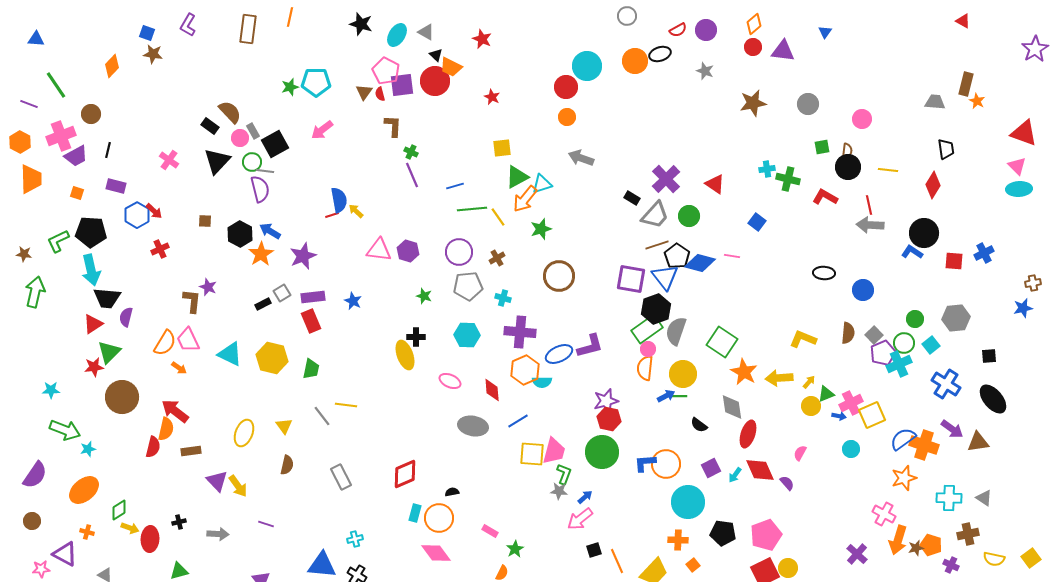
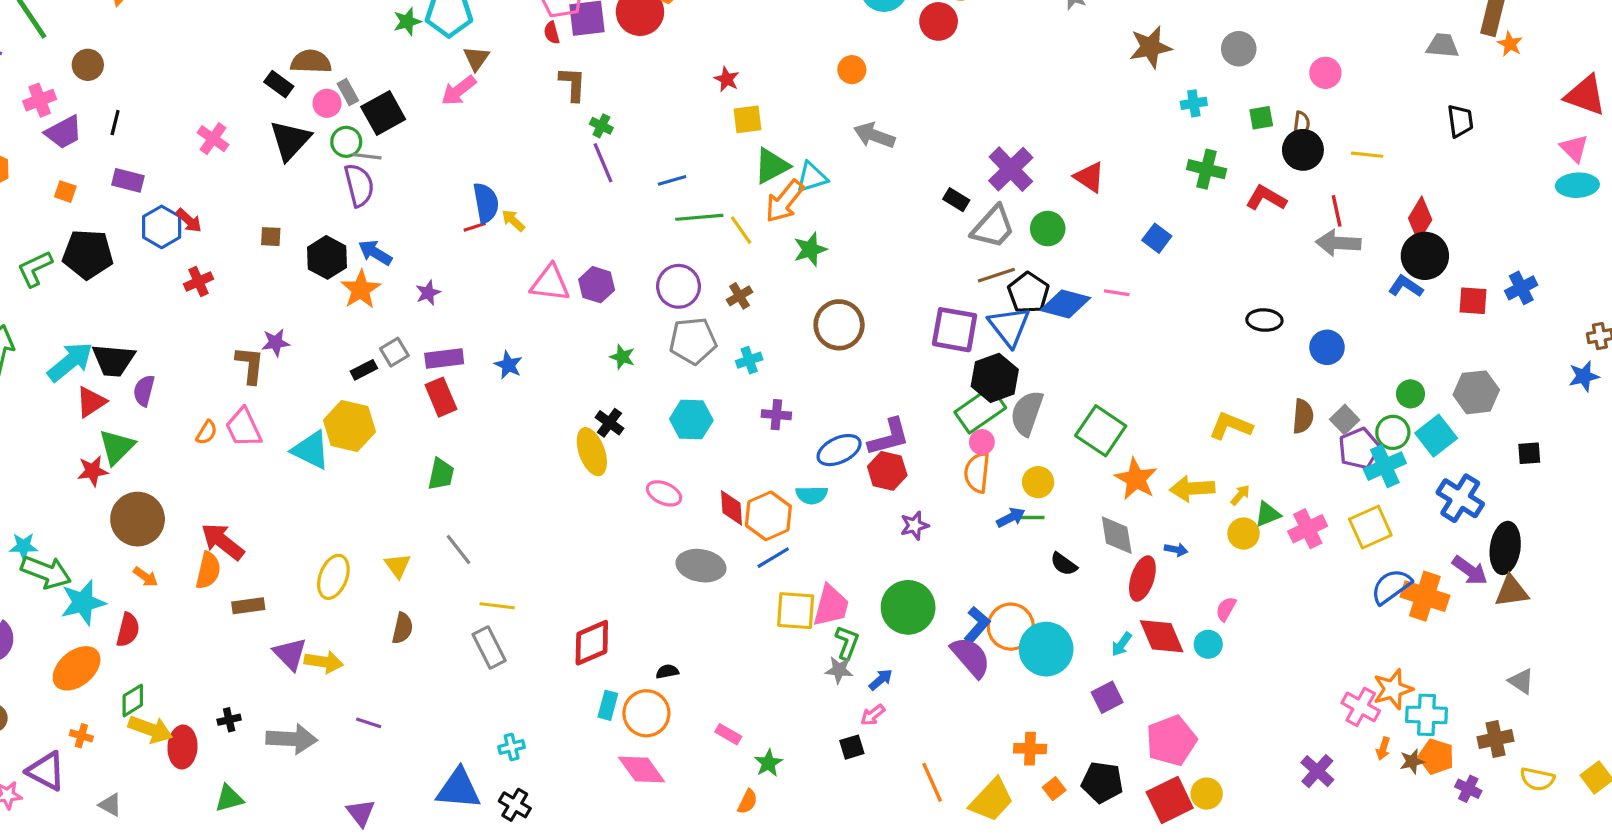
red circle: (566, 87) -> (939, 21), moved
brown triangle: (364, 92) -> (476, 58), moved
red star: (492, 97) -> (727, 79), moved
brown semicircle: (230, 112) -> (311, 62), turned -45
pink cross: (61, 136) -> (40, 100), size x0.7
cyan cross: (767, 169) -> (1194, 103), moved
red diamond: (933, 185) -> (1420, 219), moved
purple star: (303, 256) -> (428, 293), size x0.6
cyan arrow: (91, 270) -> (70, 362), moved, turned -116
purple star: (208, 287) -> (276, 342), turned -30
cyan cross: (503, 298) -> (749, 360), turned -35
purple cross: (520, 332) -> (776, 415), size x0.6
black cross: (416, 337) -> (609, 423), turned 36
orange semicircle: (165, 343) -> (207, 432), size x0.6
cyan square: (931, 345) -> (1436, 436), size x1.4
yellow hexagon: (272, 358) -> (349, 426), moved
orange arrow: (179, 368) -> (146, 577), moved
orange hexagon: (525, 370) -> (768, 516), moved
yellow circle: (683, 374) -> (1038, 482), size x0.7
cyan star: (51, 390) -> (24, 546), moved
black ellipse: (993, 399) -> (1505, 548), moved, turned 48
purple star: (606, 401) -> (914, 525), size x0.7
yellow line: (346, 405) -> (497, 606), moved
yellow square: (872, 415) -> (1370, 527), moved
blue arrow: (839, 416) -> (1176, 550), moved
red hexagon: (609, 419) -> (887, 471), moved
red semicircle: (153, 447) -> (128, 630), moved
cyan star: (88, 449) -> (83, 603), size x1.8
cyan circle: (851, 449) -> (1208, 644), moved
blue L-shape: (645, 463) -> (977, 625), turned 135
purple square: (711, 468) -> (1107, 697), moved
orange star: (904, 478) -> (1393, 689), moved
purple semicircle: (787, 483) -> (971, 657), moved, size x1.8
yellow arrow: (238, 486) -> (324, 662), turned -45
cyan cross: (949, 498) -> (1427, 715), moved
cyan circle: (688, 502) -> (1046, 649), moved
pink arrow: (580, 519) -> (873, 715), size x0.6
yellow arrow: (130, 528) -> (150, 729), size x1.5
black pentagon: (723, 533) -> (1102, 782), moved
gray arrow: (218, 534) -> (292, 739), size x1.4
orange arrow: (898, 540) -> (1383, 749), size x0.5
black square: (594, 550) -> (852, 747), moved

